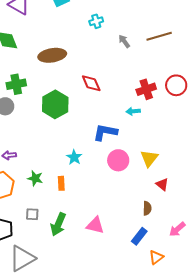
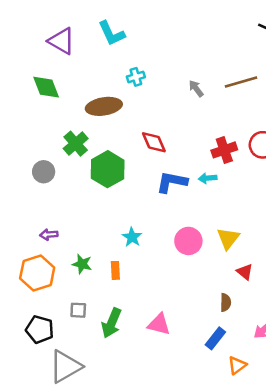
cyan cross: (96, 21) -> (136, 77), moved
green cross: (16, 84) -> (76, 144), moved, turned -30
blue L-shape: (105, 132) -> (172, 182), moved

